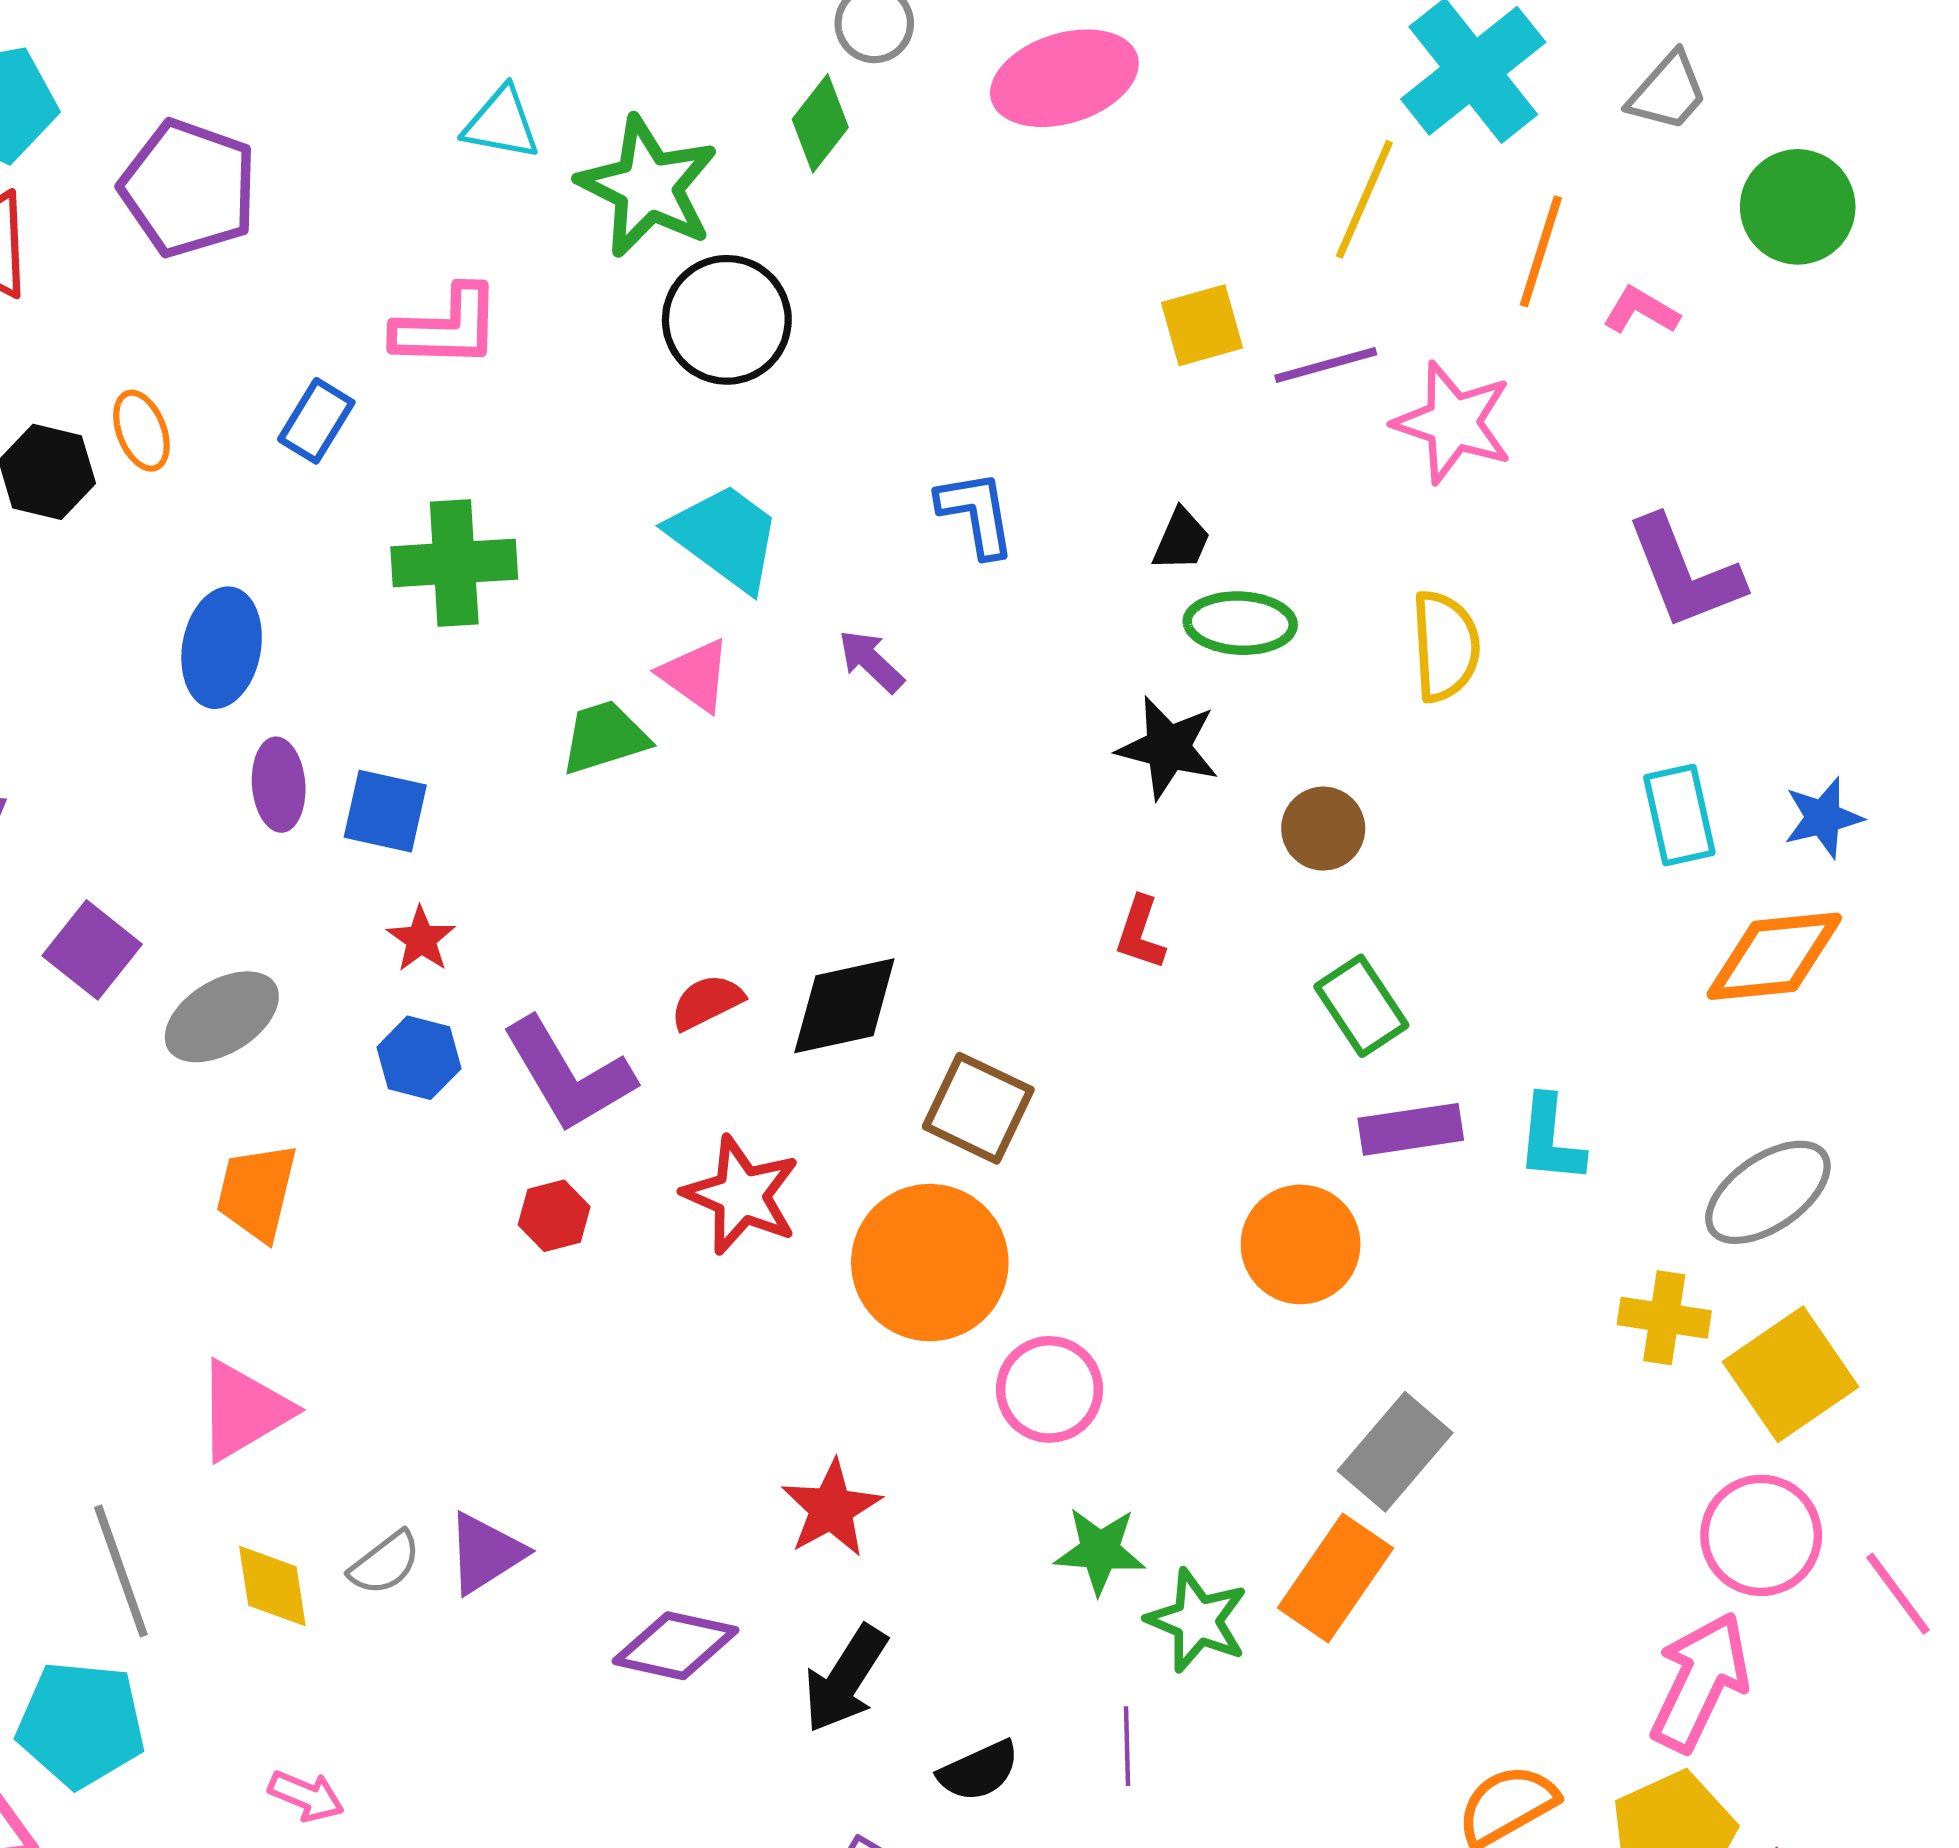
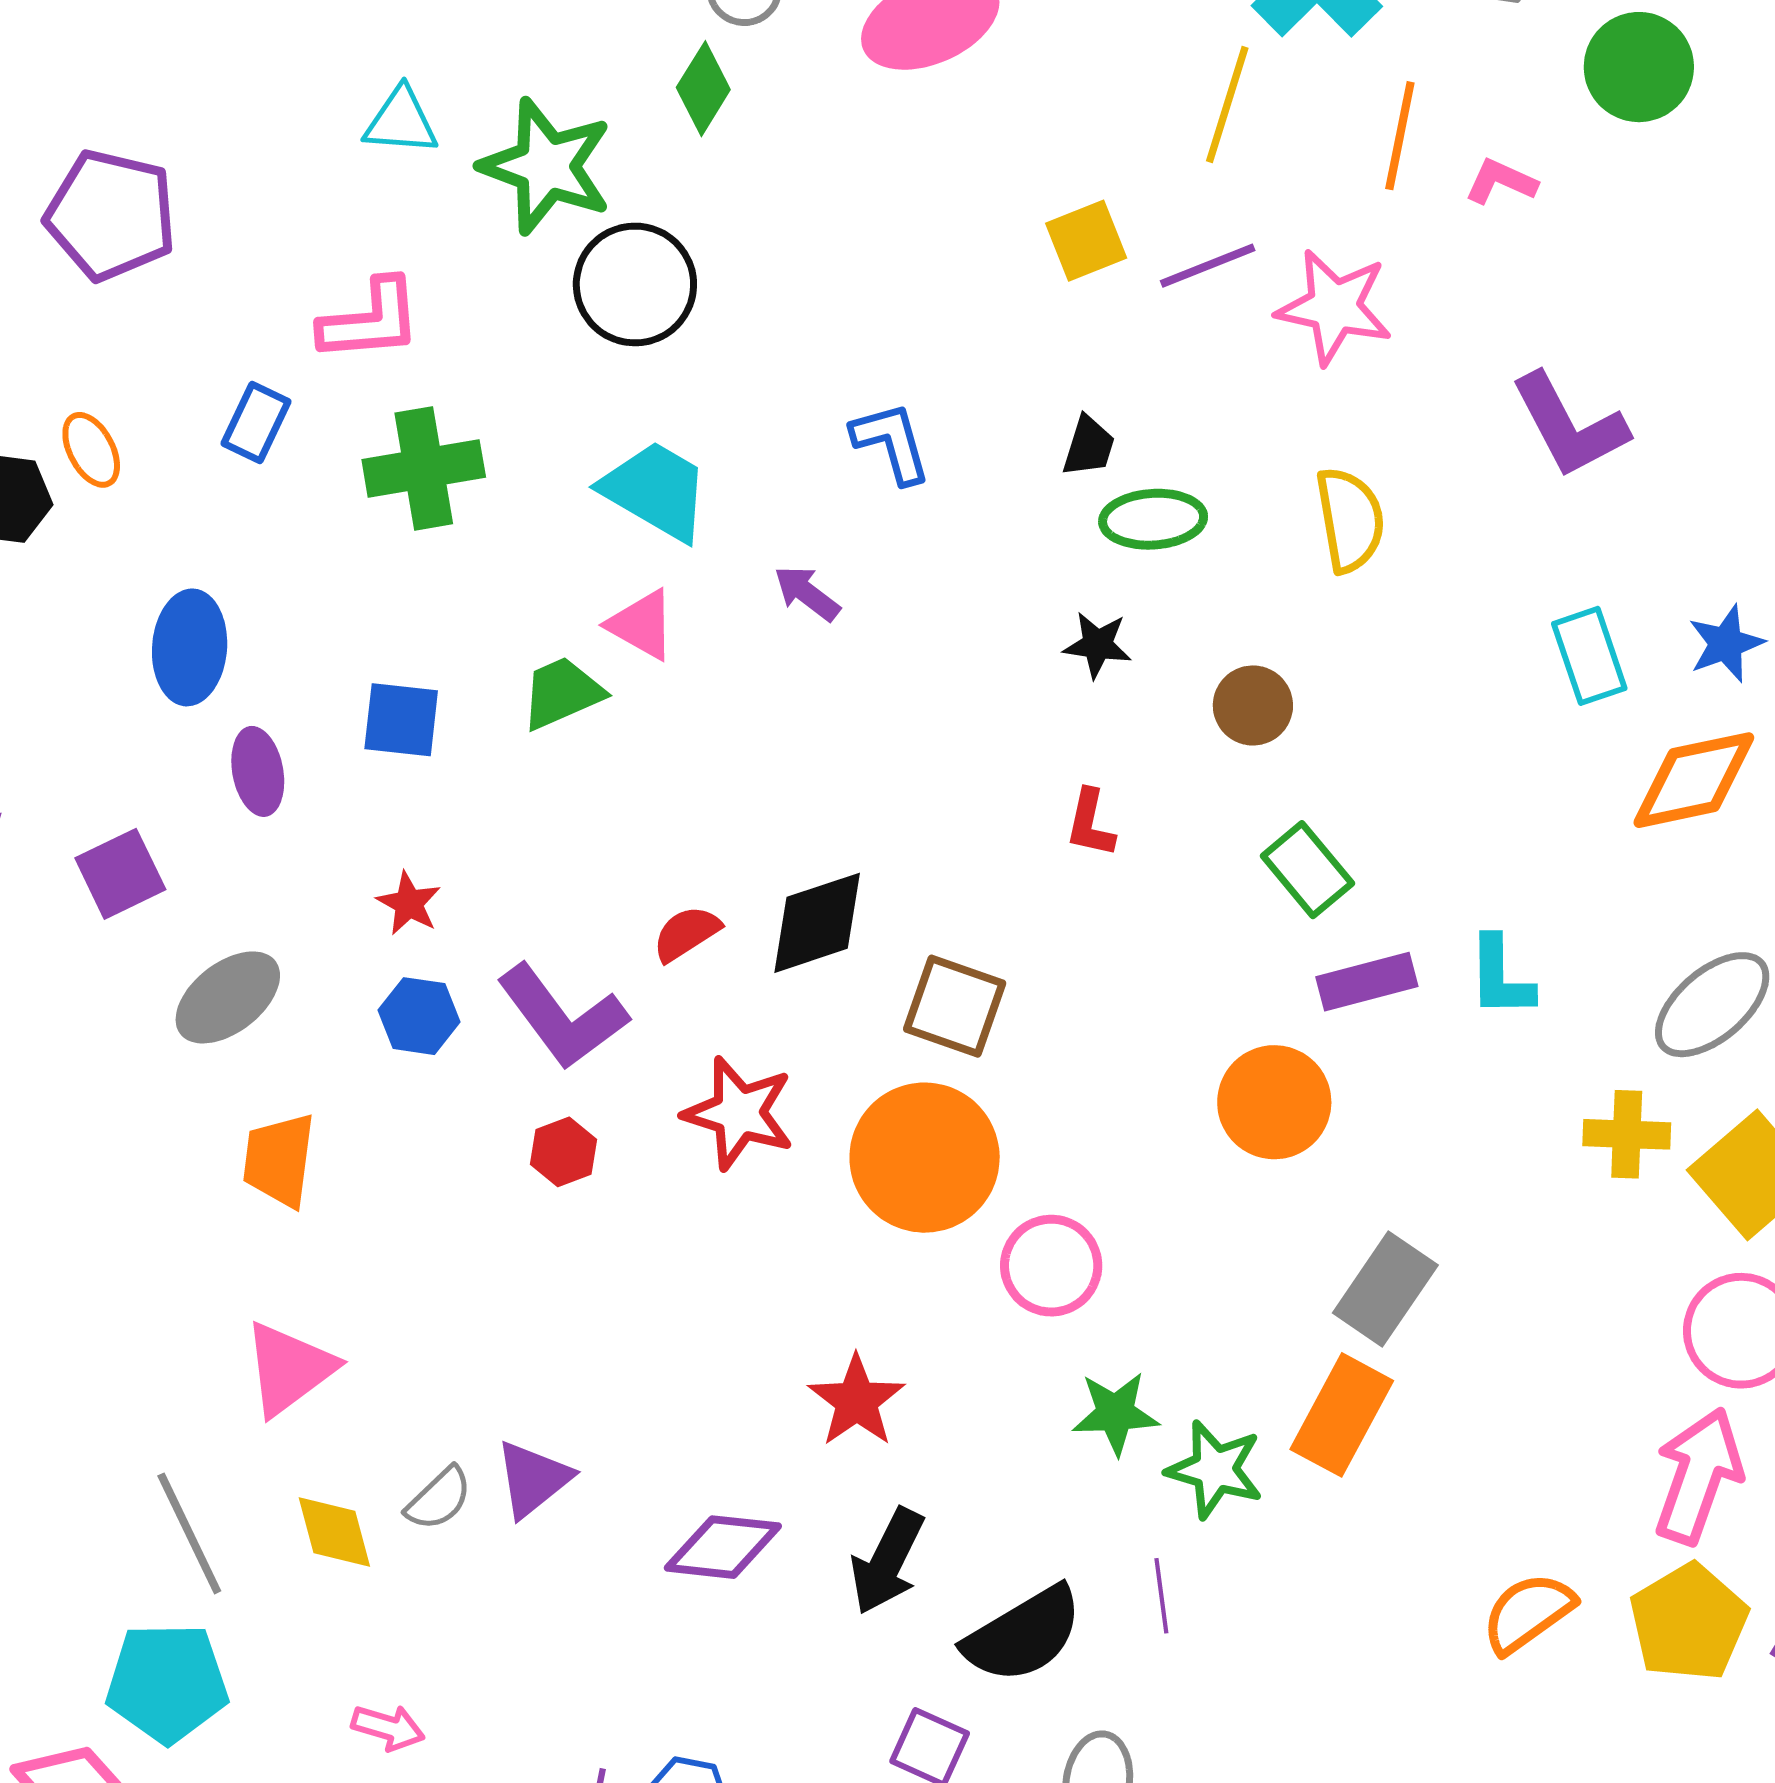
green cross: (454, 563) -> (424, 468), moved
black star: (1168, 748) -> (1097, 645), size x0.7
blue square: (385, 811) -> (401, 720), moved
purple square: (92, 950) -> (120, 874), moved, turned 32
black semicircle: (979, 1771) -> (1023, 1635), size x1.6

